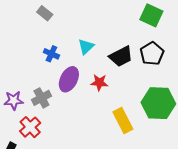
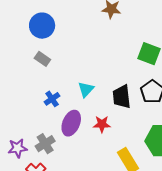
blue cross: (51, 54) -> (52, 99), turned 35
black trapezoid: (121, 56) -> (122, 97), turned 115

